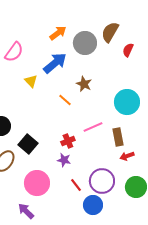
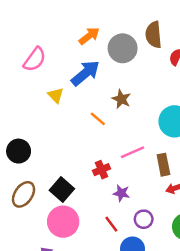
brown semicircle: (110, 32) -> (154, 35), turned -35
black square: (28, 144) -> (62, 189), moved
purple star: (64, 160) -> (121, 193), moved
purple circle: (102, 181) -> (144, 219), size x0.6

